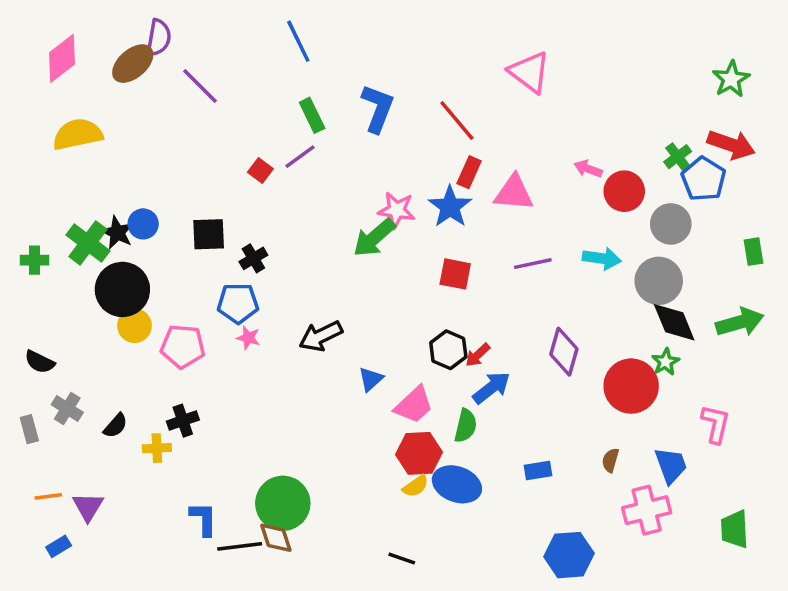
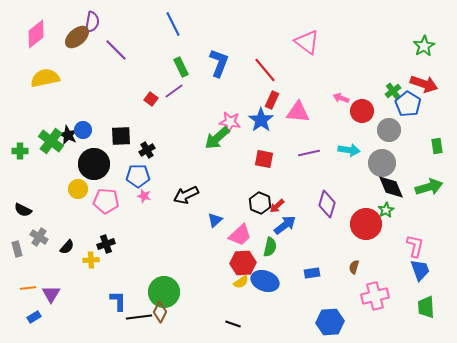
black circle: (122, 289) -> (94, 164), moved
blue trapezoid: (671, 465) -> (420, 270), moved
brown diamond: (276, 538) -> (160, 312), turned 45

